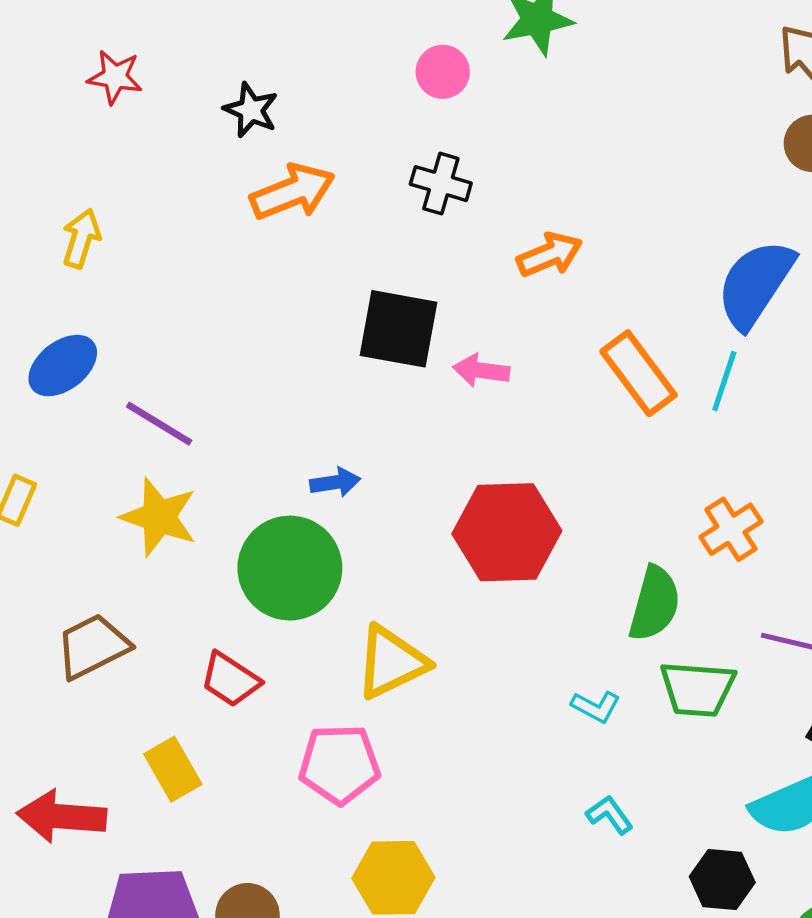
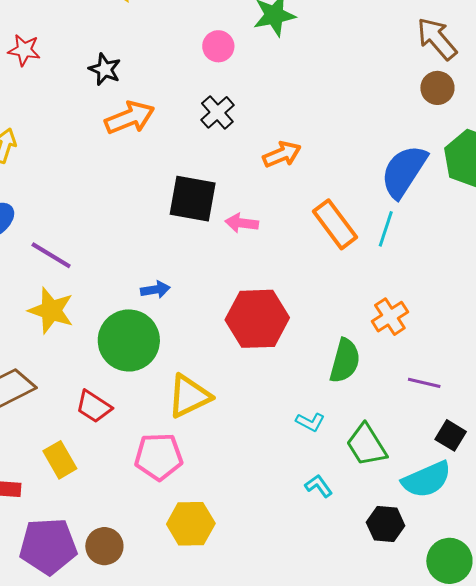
black cross: (441, 184) -> (217, 112), turned 32
green trapezoid: (697, 689) -> (366, 445), moved, turned 54

